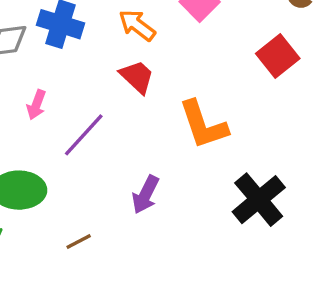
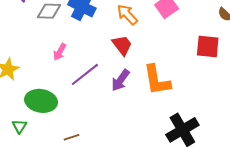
red square: (278, 56) -> (208, 46), turned 35
purple arrow: (145, 195) -> (120, 80), moved

